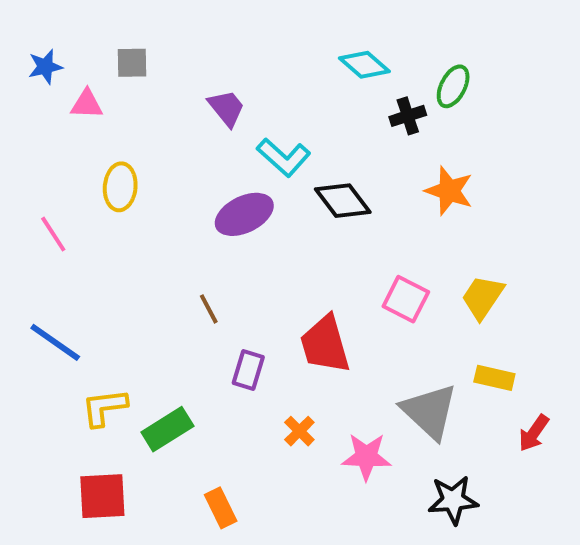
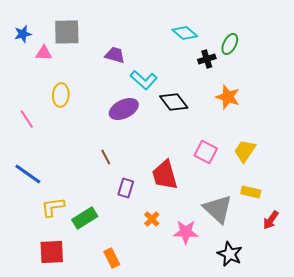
gray square: (132, 63) -> (67, 32), size x1.6
purple trapezoid: (227, 108) -> (115, 55), turned -35
black star: (453, 500) -> (230, 254), turned 30

